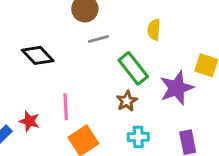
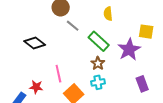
gray line: (98, 39) -> (73, 26), turned 64
cyan cross: (138, 137) -> (98, 82), moved

